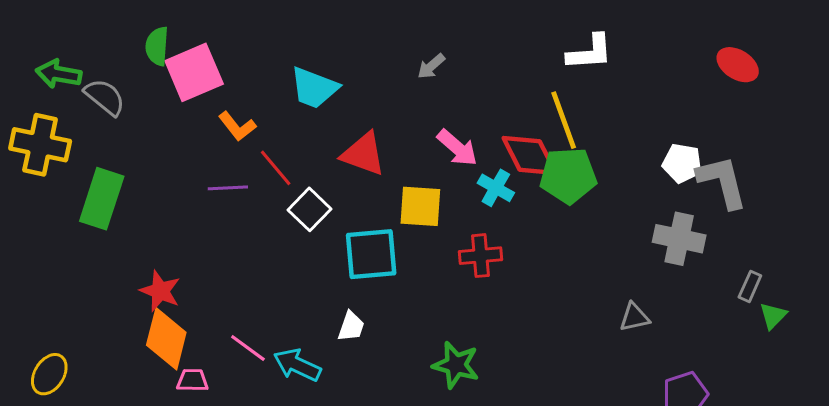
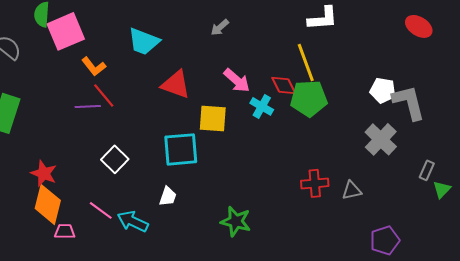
red diamond: (530, 156) -> (284, 85), size x0.7
red line: (276, 168) -> (104, 95), moved
white square: (310, 209) -> (115, 159), moved
gray cross: (679, 239) -> (381, 139), turned 32
red cross: (480, 256) -> (315, 183), moved

